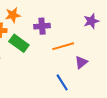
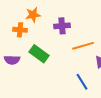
green rectangle: (19, 43) -> (39, 54), moved

